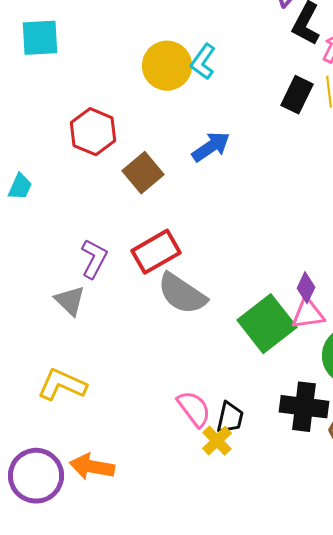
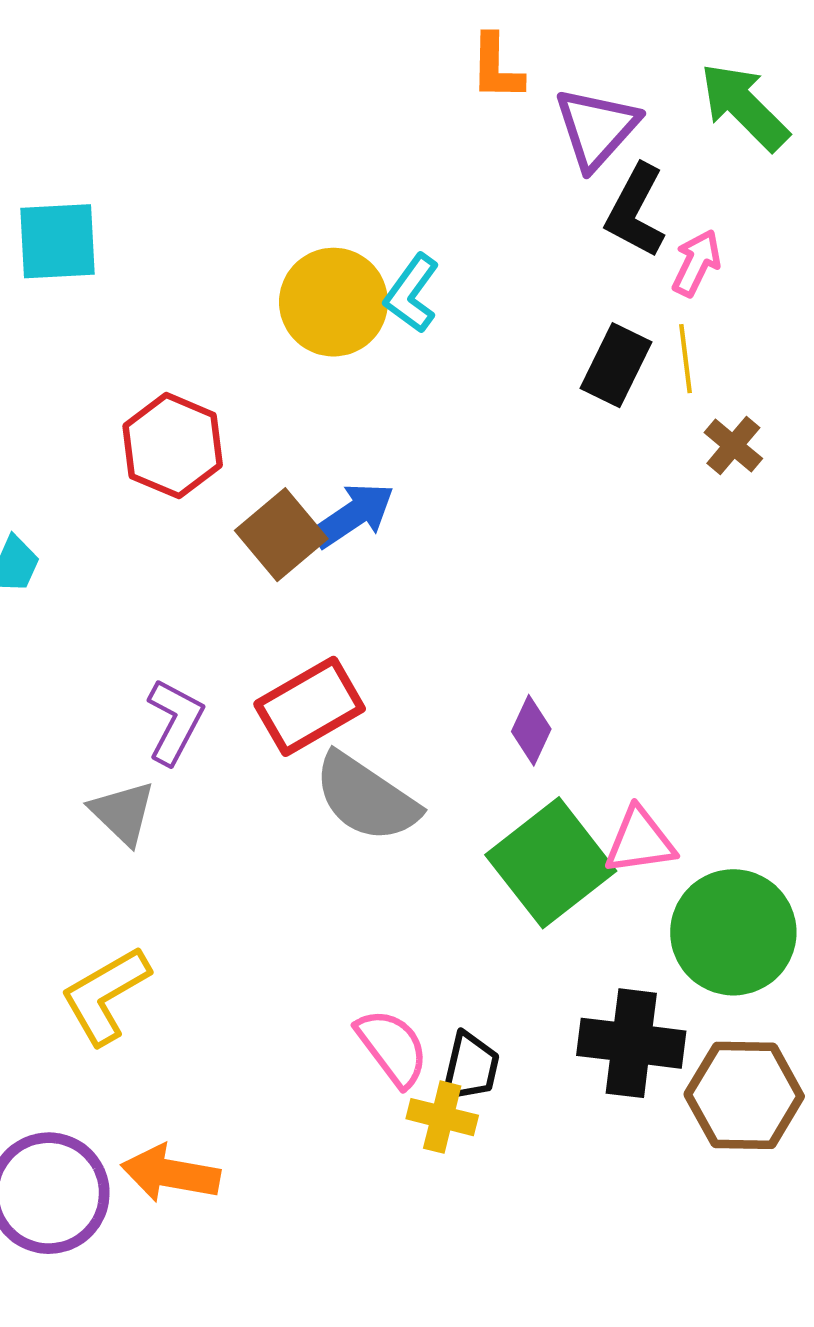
blue arrow: (211, 147) -> (353, 515), moved
purple diamond: (306, 288) -> (531, 730), moved
yellow L-shape: (62, 385) -> (105, 995), turned -54
yellow cross: (217, 441) -> (442, 1117), turned -32

